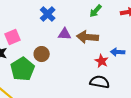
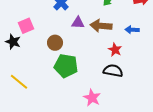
blue arrow: (118, 52) -> (132, 30), moved
green pentagon: (23, 69) -> (66, 66), moved, turned -30

